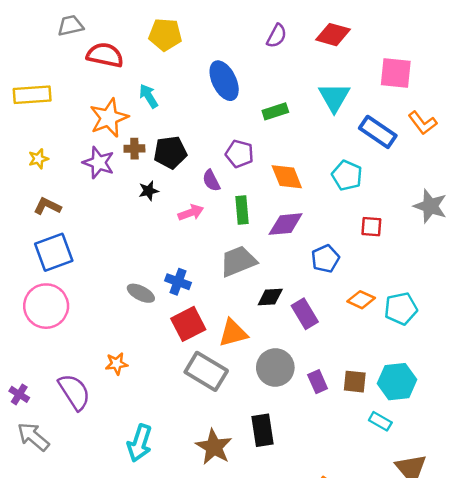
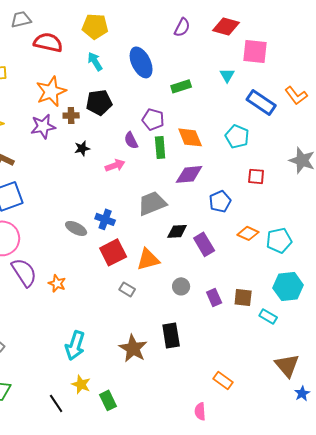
pink square: (396, 73) -> (255, 51), moved
cyan arrow: (149, 96) -> (95, 61), moved
cyan triangle: (334, 97) -> (227, 75), size x0.6
black pentagon: (170, 152) -> (99, 102), moved
purple star: (99, 163) -> (43, 126), turned -30
green rectangle: (242, 210) -> (160, 147), moved
orange star: (117, 364) -> (57, 283), turned 30
gray circle: (275, 367) -> (181, 286), size x0.6
gray rectangle: (206, 371) -> (127, 289), size x0.5
cyan hexagon: (397, 382) -> (288, 286), moved
purple semicircle: (74, 392) -> (24, 272), moved
cyan rectangle: (380, 421) -> (268, 316), moved

